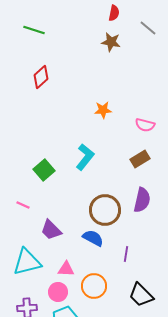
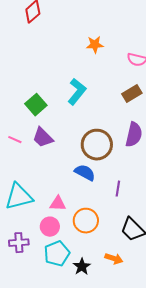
purple trapezoid: (51, 230) -> (43, 138), moved

